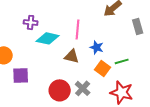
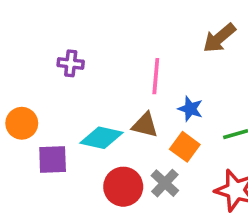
cyan diamond: (48, 38) -> (101, 138), moved
orange square: (103, 68) -> (185, 147), moved

